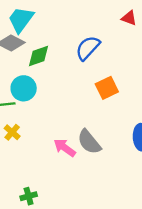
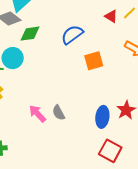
orange square: (107, 88) -> (94, 61), moved
gray semicircle: (89, 142) -> (59, 113), size x0.7

